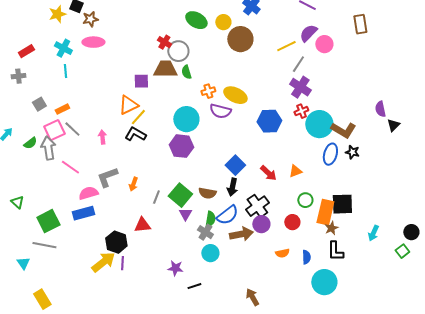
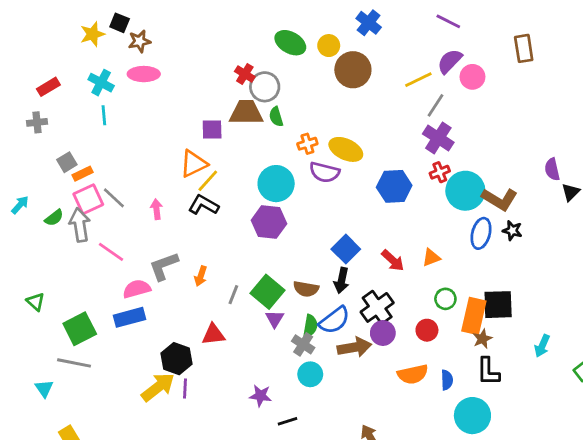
orange rectangle: (62, 109) -> (83, 174), moved
orange semicircle: (282, 253) -> (413, 374), size x1.5

